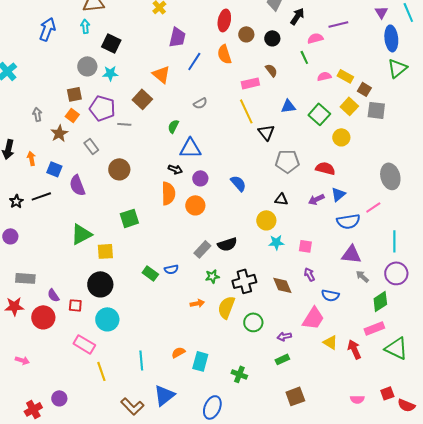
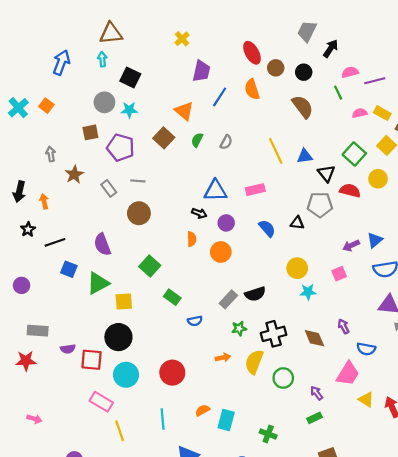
red ellipse: (224, 20) -> (252, 53), turned -40
purple line: (338, 24) -> (375, 81), moved
brown semicircle: (271, 70) -> (303, 107), size x1.6
pink rectangle: (250, 83) -> (255, 190), moved
gray semicircle: (200, 103) -> (226, 142), turned -32
blue triangle: (288, 106) -> (305, 156), moved
orange square: (72, 115) -> (46, 106), moved
gray line: (124, 124) -> (138, 181), moved
green semicircle: (173, 126) -> (197, 140), moved
black triangle: (266, 132) -> (326, 173), moved
red semicircle: (325, 168) -> (350, 191), moved
blue square: (54, 169) -> (69, 269), moved
purple semicircle: (77, 185) -> (102, 244), moved
orange semicircle: (168, 193) -> (192, 239), size x0.6
black triangle: (281, 199) -> (297, 223), moved
black star: (16, 201) -> (28, 229), moved
green square: (129, 218) -> (150, 266), turned -30
pink square: (305, 246) -> (339, 274), moved, turned -32
green rectangle: (150, 273) -> (172, 297), moved
purple semicircle: (53, 295) -> (68, 349), turned -64
red square: (75, 305) -> (92, 360), size x1.5
red circle: (43, 317) -> (172, 373), moved
purple arrow: (284, 336) -> (317, 393), turned 64

